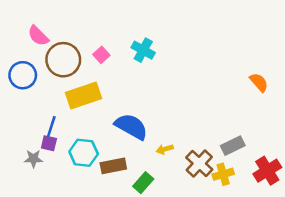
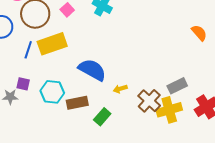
blue line: (51, 126) -> (28, 50), moved
yellow cross: (223, 174) -> (169, 110), size x1.4

